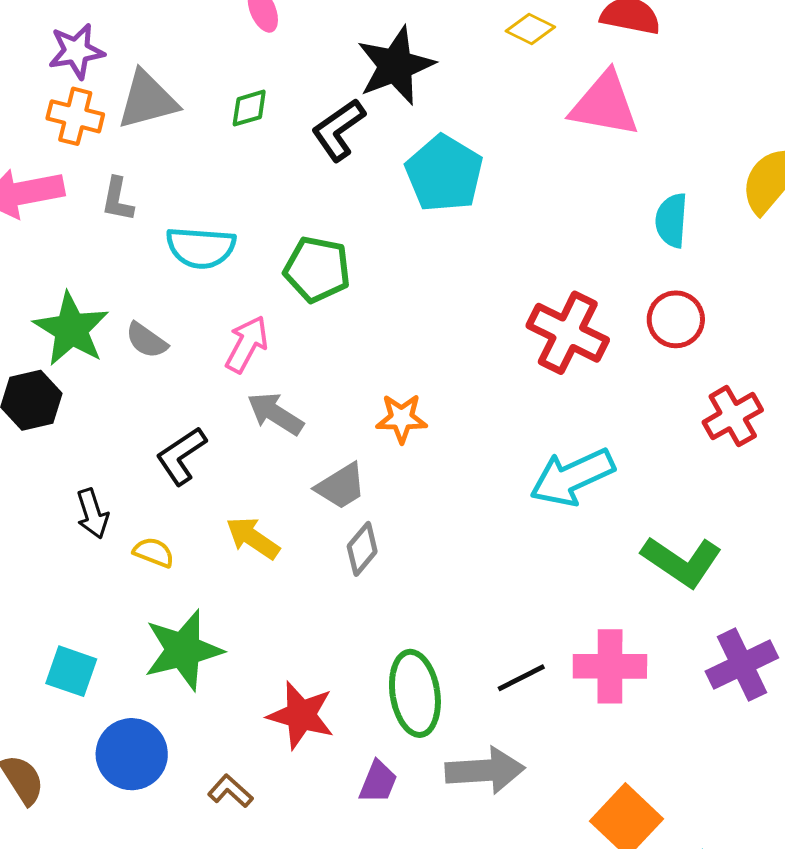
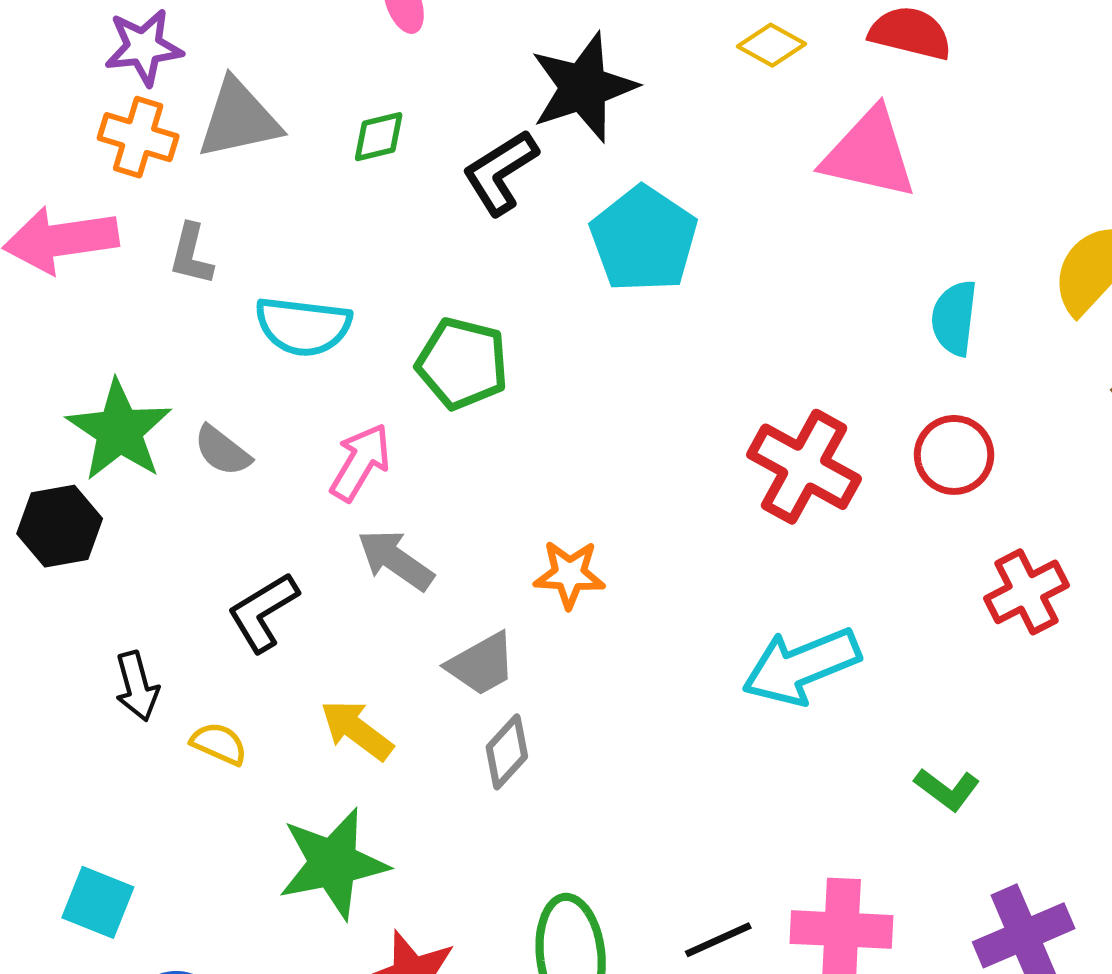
green L-shape: (682, 561) -> (947, 789), size x0.6
green star: (183, 650) -> (333, 863), moved

